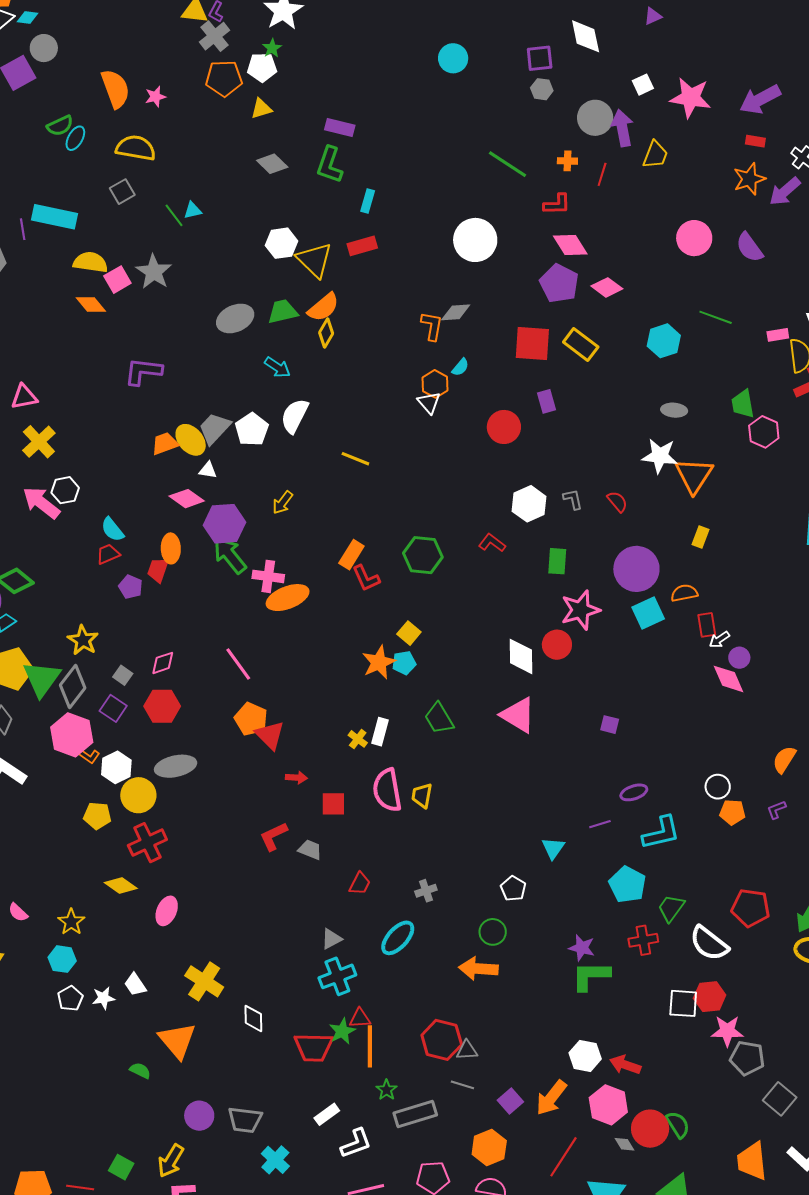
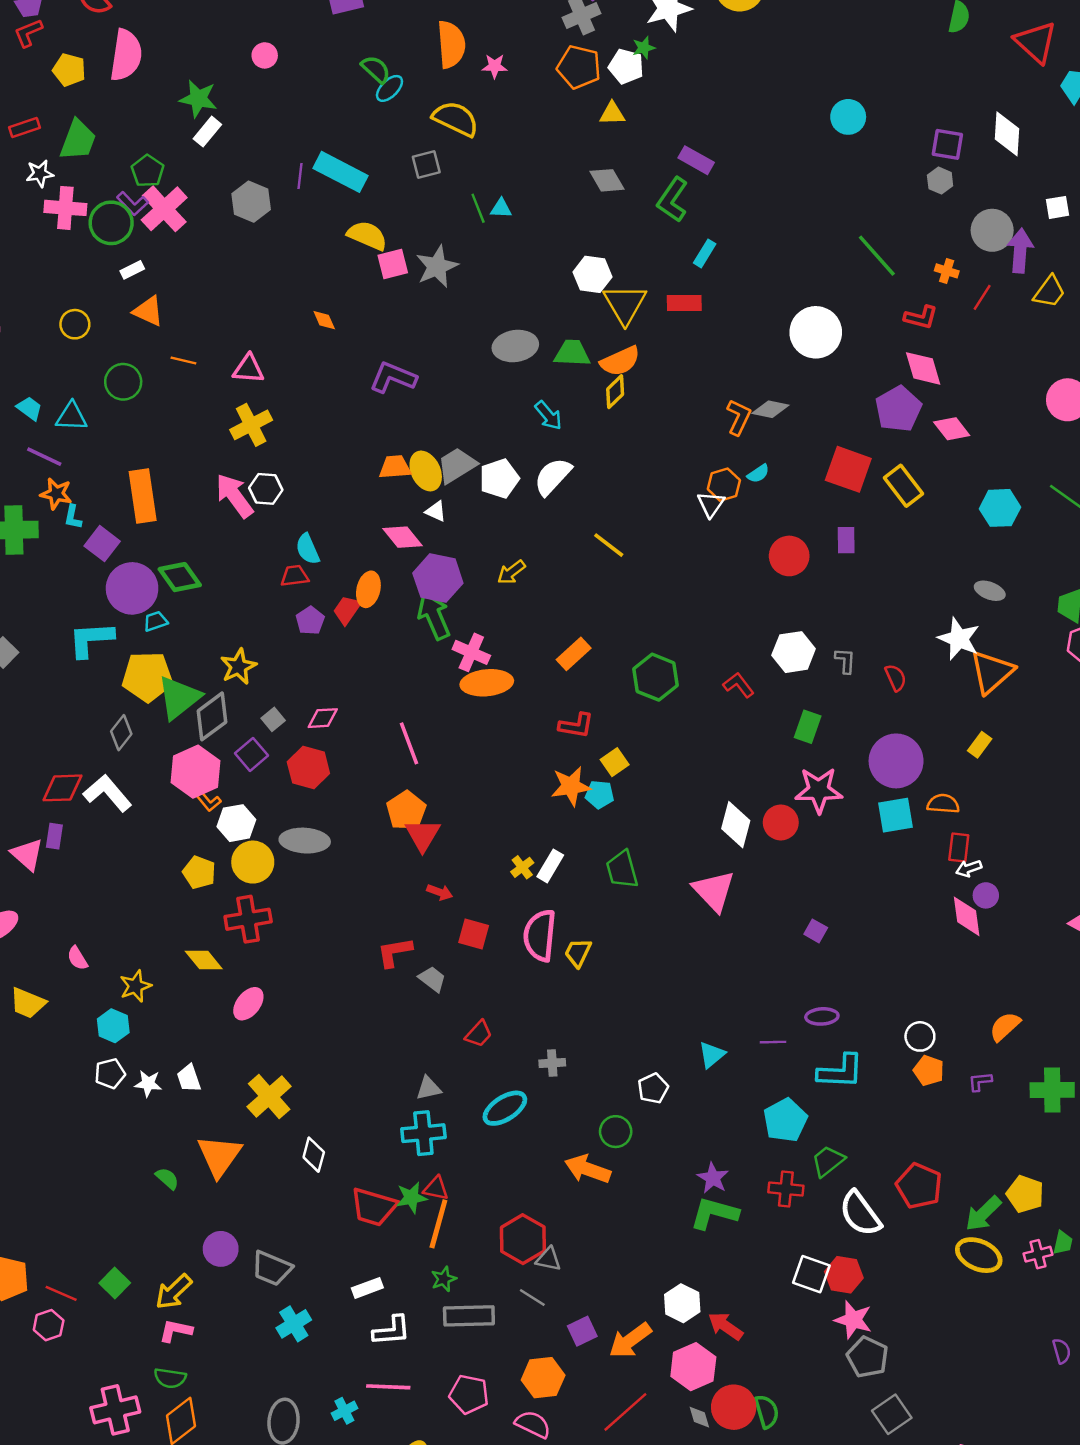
green semicircle: (60, 126) -> (376, 69), turned -128
orange diamond: (91, 304) -> (324, 320), moved, size x0.7
red L-shape: (366, 578) -> (576, 725), moved, turned -72

